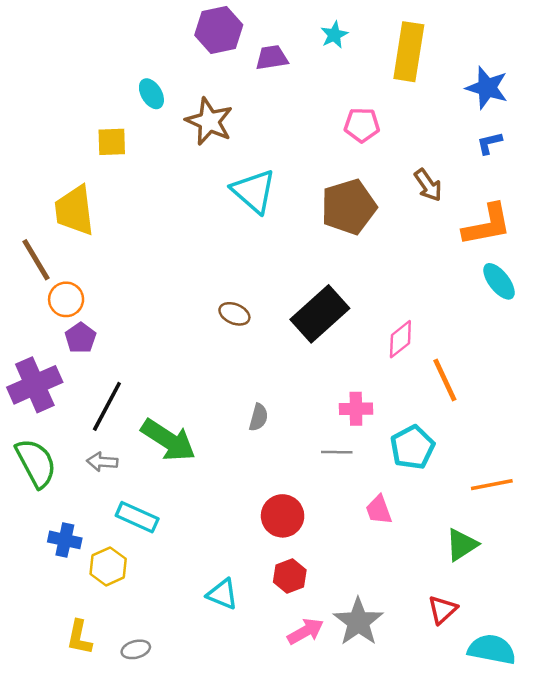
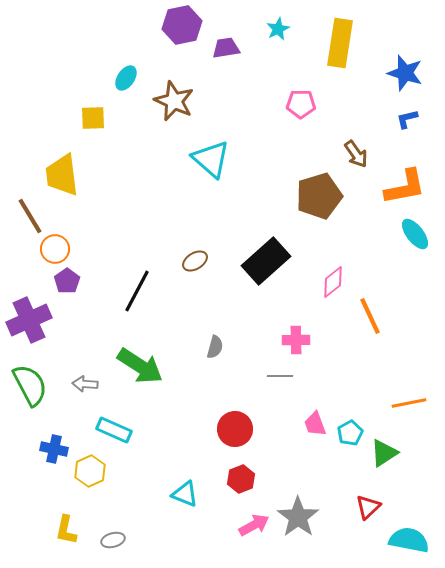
cyan ellipse: (151, 94) -> (126, 78), turned 65
brown pentagon: (349, 207) -> (319, 196), moved
brown ellipse: (234, 314) -> (195, 261), turned -55
black line: (107, 406) -> (137, 291), moved
cyan pentagon: (412, 447) -> (350, 433), moved, size x0.7

